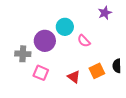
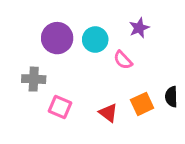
purple star: (105, 13) -> (139, 28), moved
purple circle: (45, 41) -> (57, 38), moved

